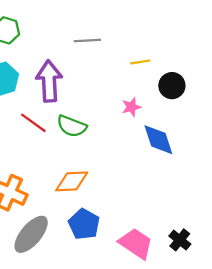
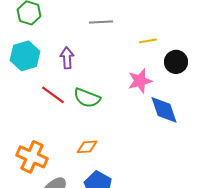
purple arrow: (49, 81) -> (67, 58), size x0.6
pink star: (131, 107) -> (140, 81), size x1.4
orange diamond: (72, 181) -> (87, 147), size x0.7

